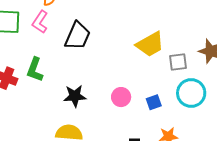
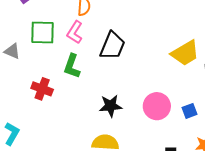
green L-shape: (35, 70) -> (72, 66), moved
pink circle: (121, 97) -> (157, 106), size x1.4

